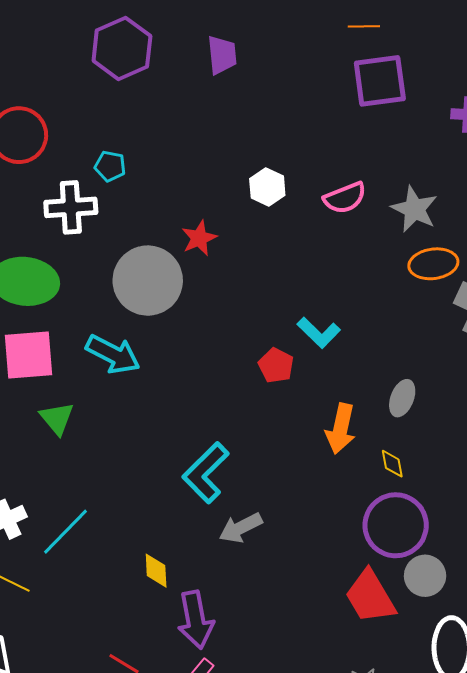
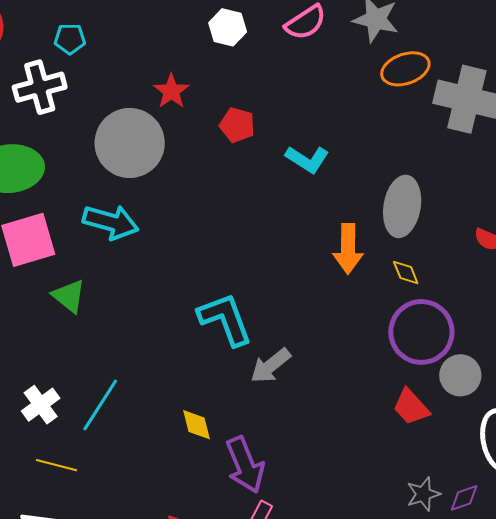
red pentagon: (276, 366) -> (237, 125), moved
gray ellipse: (402, 398) -> (402, 206), size x1.6
cyan L-shape: (206, 473) -> (225, 319), turned 126
red trapezoid: (370, 597) -> (411, 407), size x0.7

